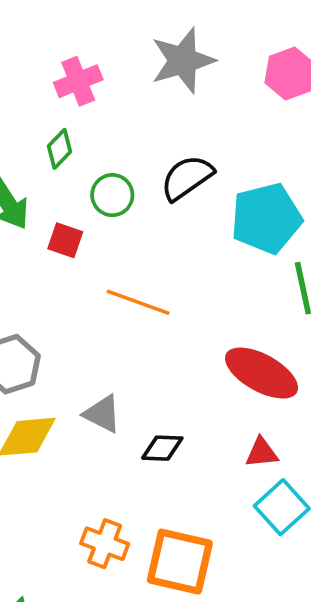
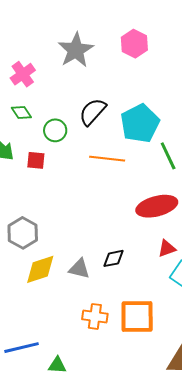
green diamond: (60, 149) -> (21, 112), turned -65
orange line: (138, 302) -> (107, 159), moved
red ellipse: (262, 373) -> (157, 206), turned -30
gray triangle: (102, 414) -> (79, 269), moved

